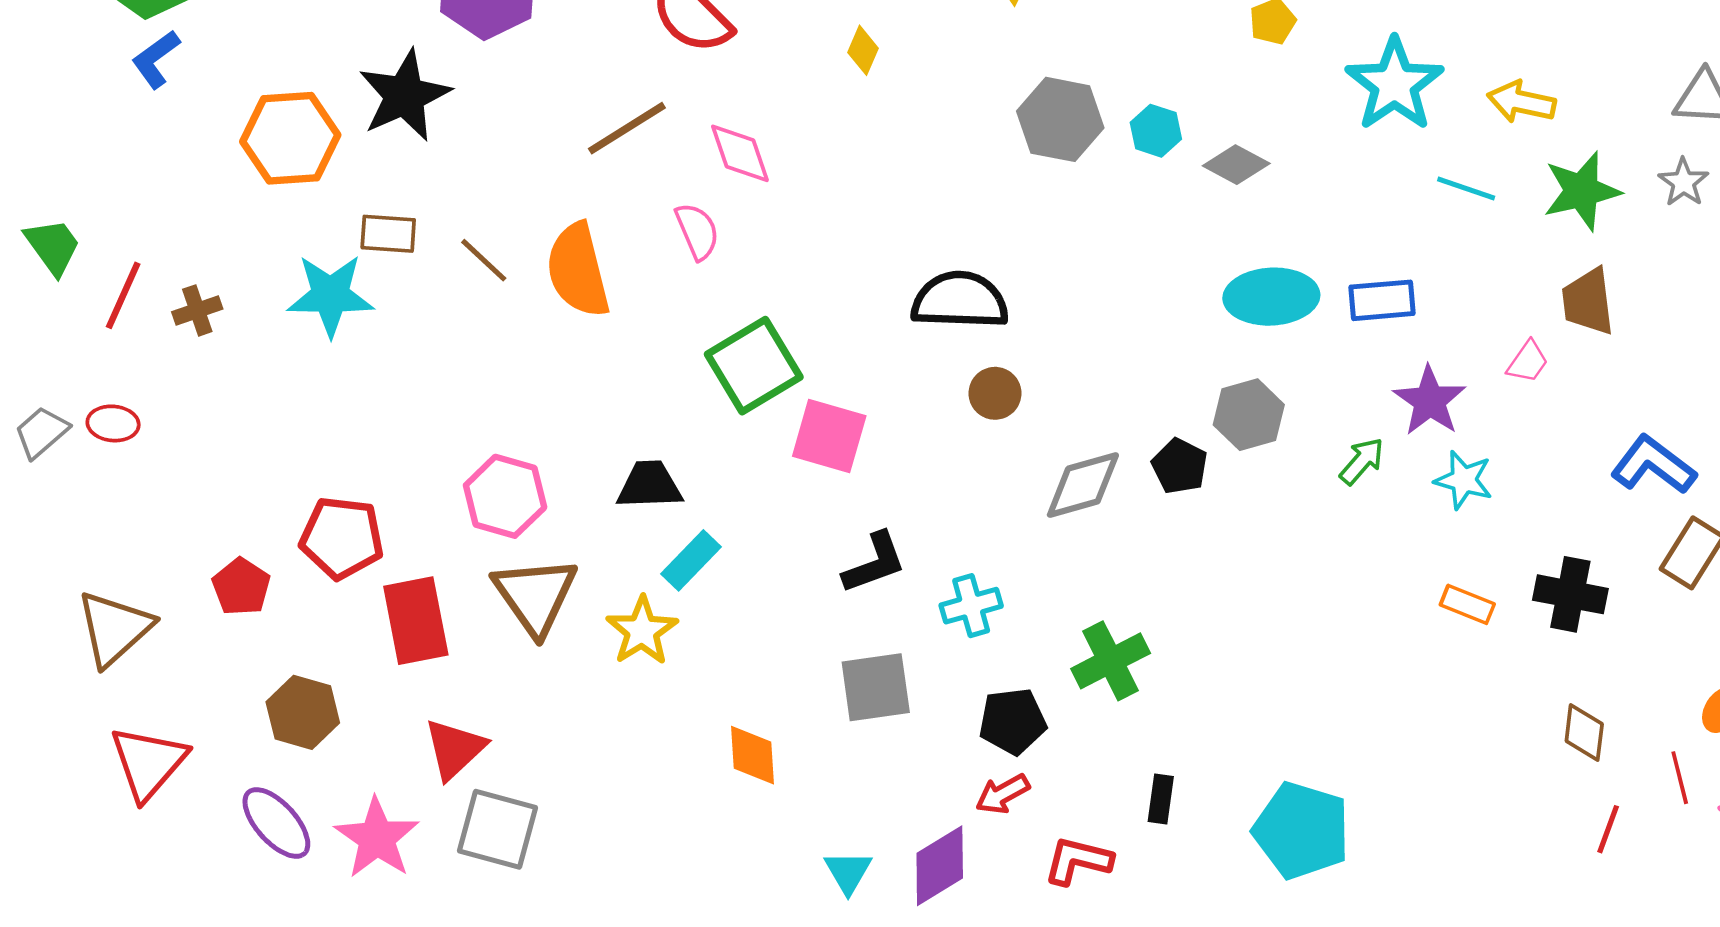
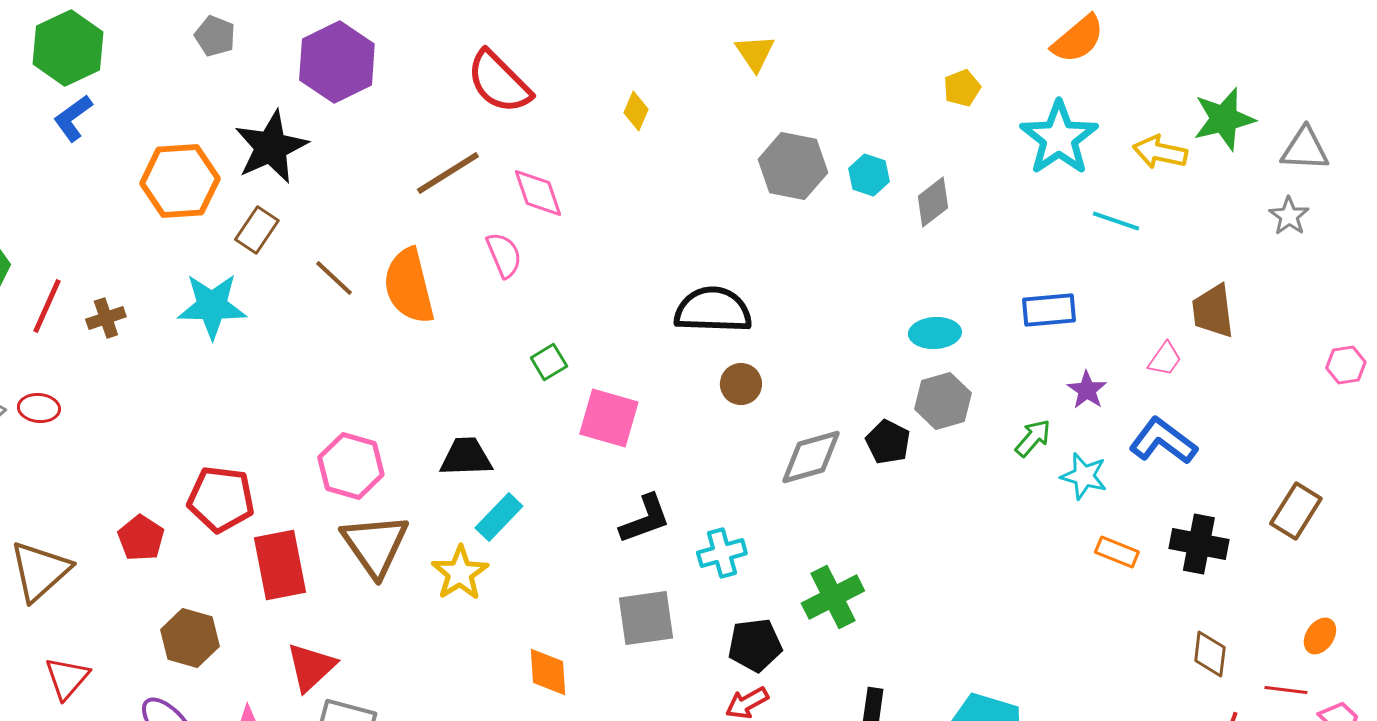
gray diamond: (1236, 165) -> (933, 202), turned -66
green star: (1582, 191) -> (1224, 119), moved
brown rectangle: (388, 234) -> (257, 230), moved, turned -60
cyan ellipse: (1271, 297) -> (935, 333), moved, size x0.7
green square: (754, 366) -> (549, 362), size x0.5
purple star: (1430, 401) -> (1087, 390), size x0.7
blue L-shape: (1653, 465) -> (1163, 441), moved
cyan star: (1464, 480) -> (1084, 476), moved
red triangle: (148, 763) -> (67, 678), size x0.7
red line: (1680, 778) -> (1286, 690), turned -69

